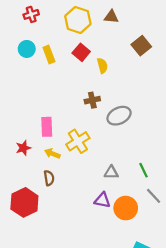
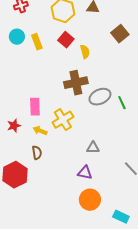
brown cross: (92, 100) -> (76, 83), size x1.6
green line: (144, 170) -> (122, 103), moved
orange circle: (126, 208) -> (90, 200), moved

